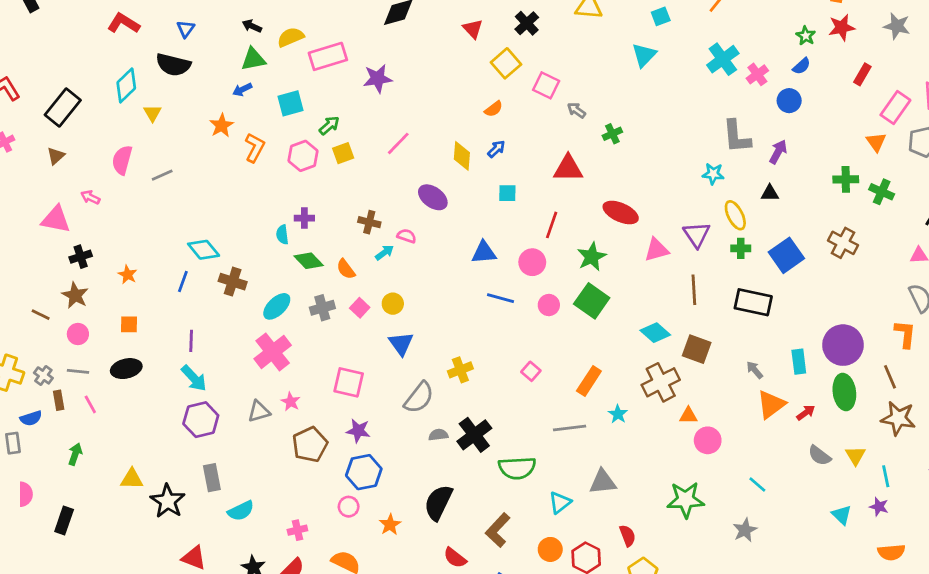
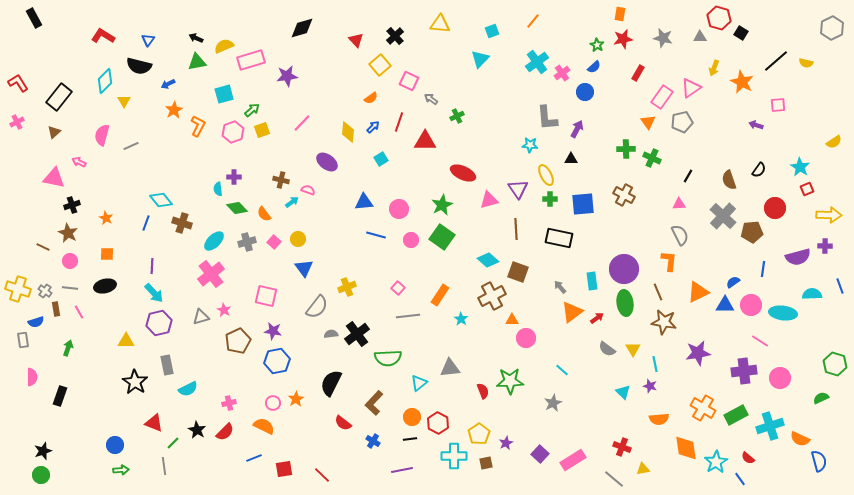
blue arrow: (242, 90) -> (168, 84), moved
cyan square: (507, 193) -> (381, 159), turned -32
red line: (552, 225) -> (399, 122), moved
blue square: (786, 255) -> (583, 204), turned 30
gray line: (570, 428) -> (408, 316), moved
yellow triangle: (132, 479) -> (126, 341), moved
pink circle: (349, 507) -> (273, 403), moved
red semicircle: (628, 536) -> (483, 391), moved

